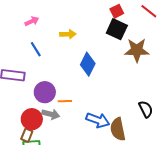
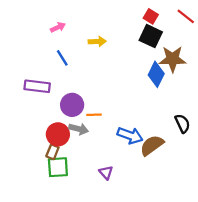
red square: (117, 11) -> (151, 16), turned -32
blue diamond: (88, 64) -> (156, 74), moved
brown semicircle: (118, 129) -> (152, 145), turned 65

